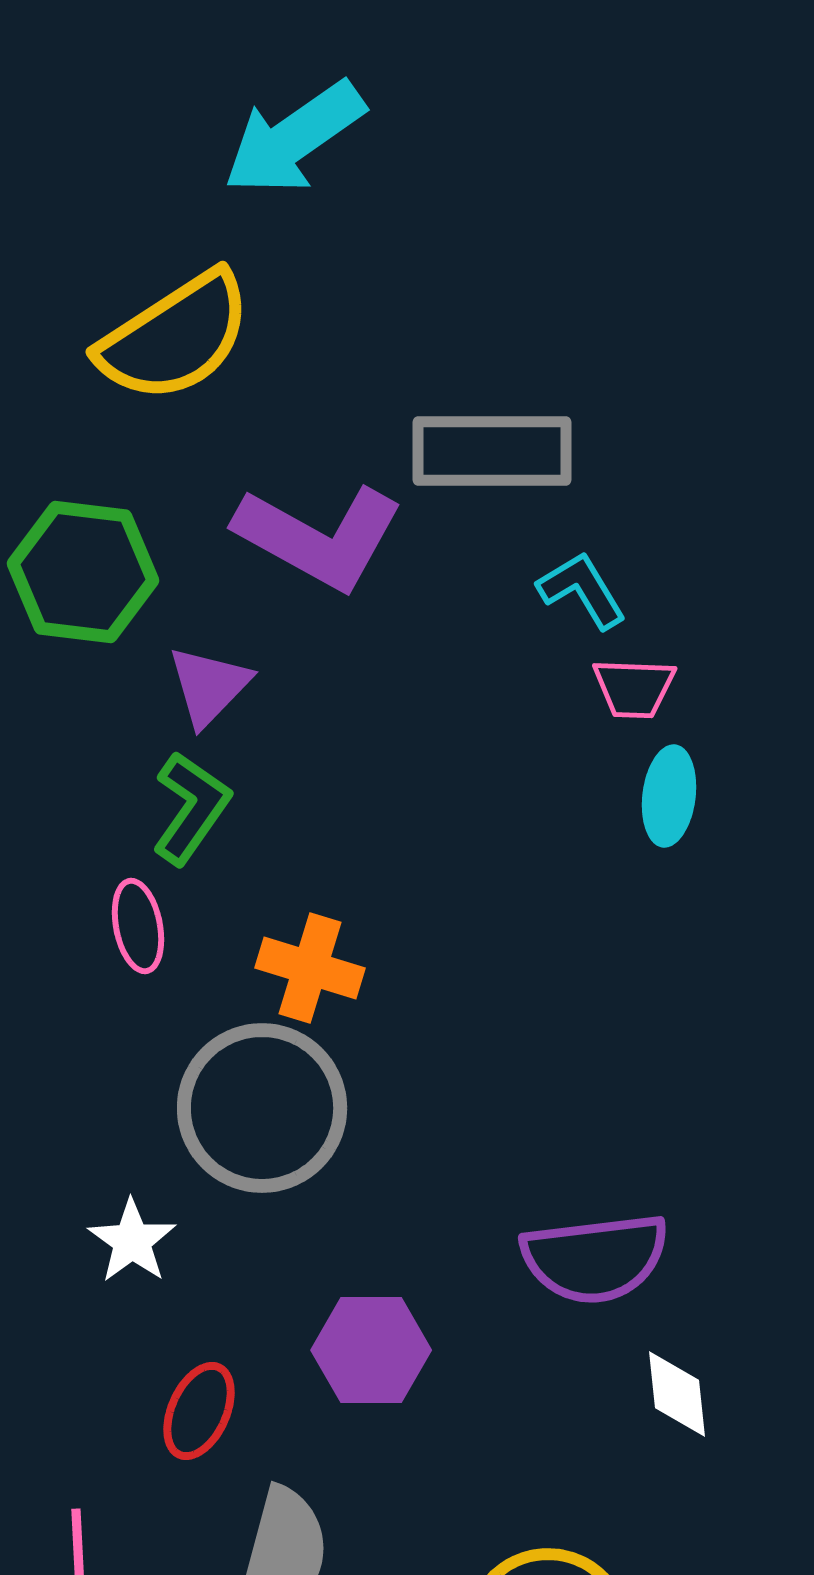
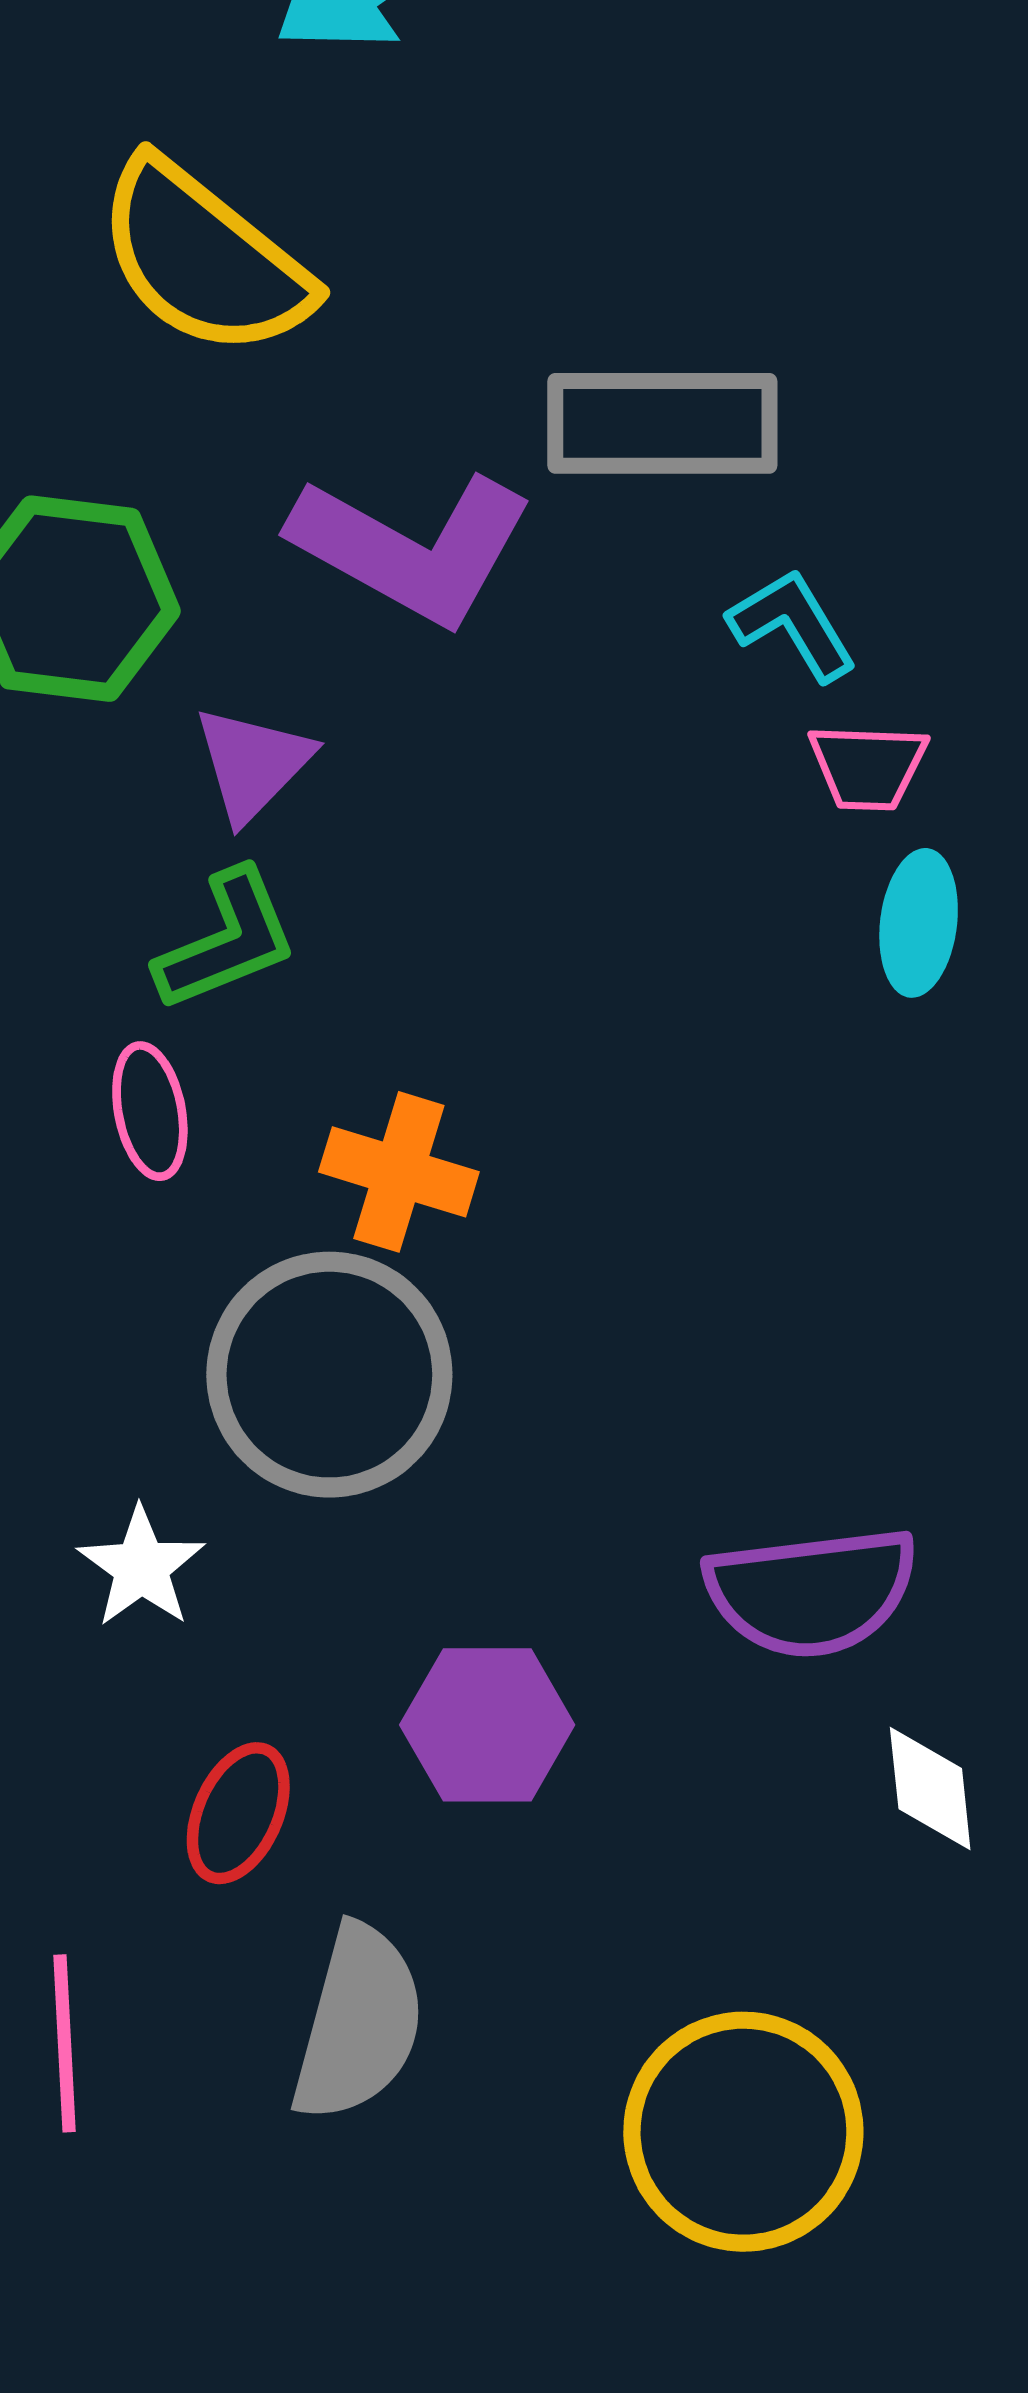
yellow semicircle: (175, 337) -> (203, 258), turned 72
green L-shape: (191, 808) -> (227, 940), turned 33

